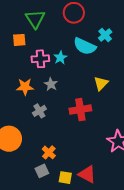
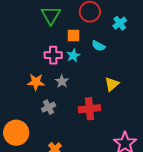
cyan cross: (105, 35) -> (120, 23), moved
orange square: (19, 40) -> (74, 35), moved
cyan semicircle: (85, 46) -> (98, 46), size x0.6

